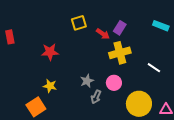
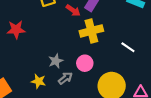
yellow star: (50, 86) -> (38, 81), moved
gray arrow: (96, 97) -> (65, 78), turned -152

